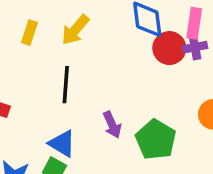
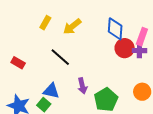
black line: (66, 85) -> (60, 57), turned -65
blue triangle: (62, 144) -> (51, 91), turned -30

